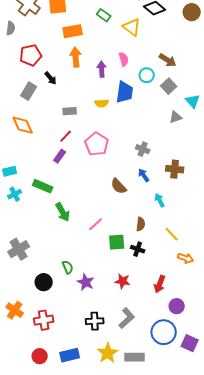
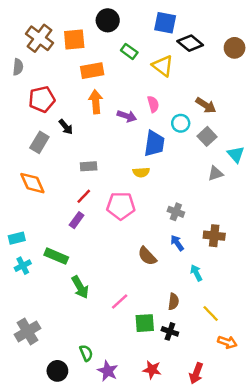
purple arrow: (102, 69) -> (127, 116), turned 112
yellow semicircle: (102, 103) -> (141, 172), moved
pink pentagon: (97, 144) -> (121, 206), turned -30

